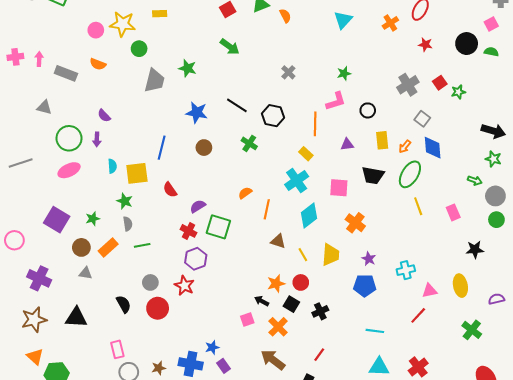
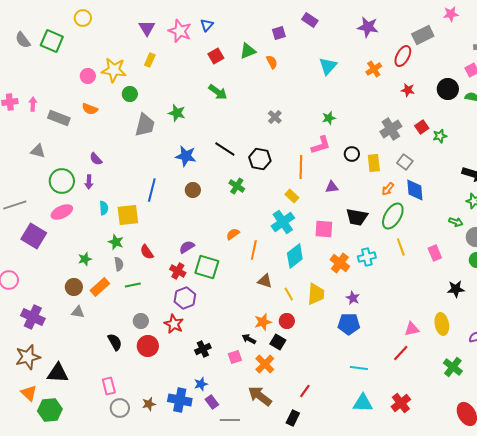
yellow rectangle: (160, 14) -> (150, 60), turned -64
yellow rectangle: (382, 140) -> (374, 163), moved
red semicircle: (170, 190) -> (147, 252), moved
purple square: (57, 220) -> (34, 236), moved
cyan cross: (406, 270) -> (367, 257), moved
black cross: (320, 311) -> (203, 349), moved
black triangle: (76, 318) -> (58, 373), moved

